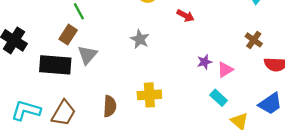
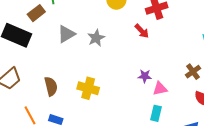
gray triangle: (87, 55) -> (66, 34), moved
cyan rectangle: (219, 98) -> (156, 113), moved, turned 42
brown semicircle: (110, 106) -> (51, 86), turned -36

